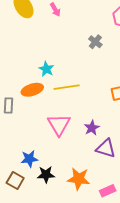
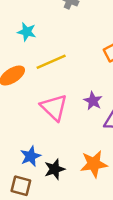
cyan star: (46, 69) -> (27, 32), moved

